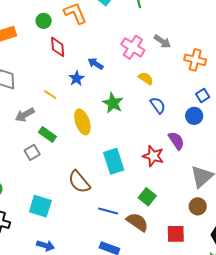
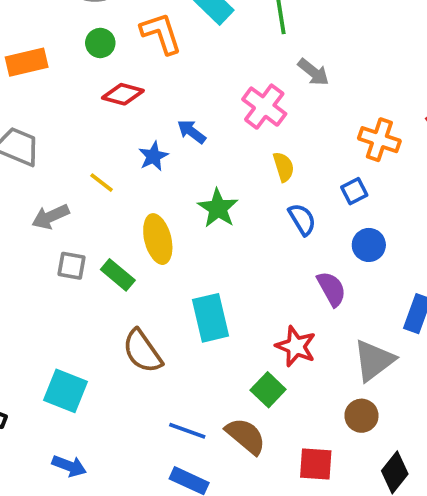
gray arrow: (162, 41) -> (313, 72), moved
red diamond: (58, 47) -> (123, 94), turned -75
yellow semicircle: (146, 78) -> (284, 167), turned 35
blue square: (203, 95) -> (354, 191), moved
green rectangle: (47, 134) -> (118, 275), moved
gray square: (32, 152) -> (72, 266), moved, turned 35
red star: (153, 156) -> (296, 346), moved
blue line: (108, 211) -> (187, 431), moved

